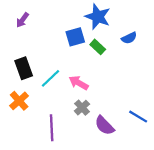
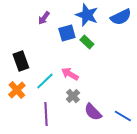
purple arrow: (22, 20) -> (44, 18), moved
blue semicircle: (129, 38) -> (121, 17), moved, size x1.5
cyan line: (51, 78) -> (45, 81), moved
blue line: (138, 117) -> (123, 116), moved

